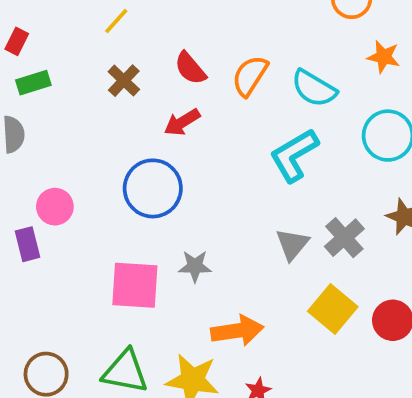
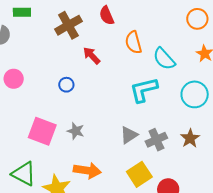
red semicircle: (190, 68) -> (107, 16), moved
orange semicircle: (250, 76) -> (133, 42), turned -65
brown cross: (124, 81) -> (68, 25), size x1.5
red arrow: (182, 122) -> (92, 56), turned 60
blue circle: (153, 188) -> (66, 85), size x0.5

